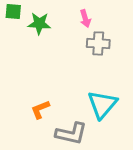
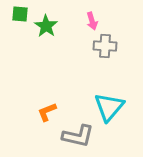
green star: (39, 23) -> (46, 26), turned 30

